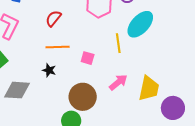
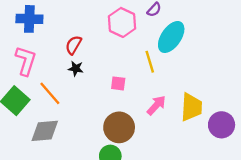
orange line: (58, 47) -> (50, 93), moved, turned 60
black star: (49, 70) -> (76, 69), moved

